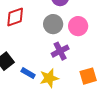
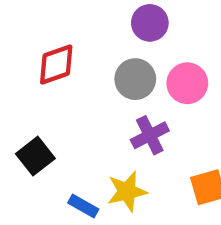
blue rectangle: (28, 73) -> (83, 206), moved

